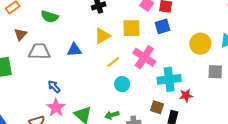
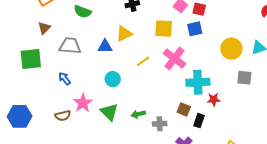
brown triangle: (20, 34) -> (44, 28), moved
yellow triangle: (102, 36) -> (124, 34), moved
cyan circle: (122, 84) -> (113, 79), moved
blue arrow: (54, 87) -> (65, 79), moved

